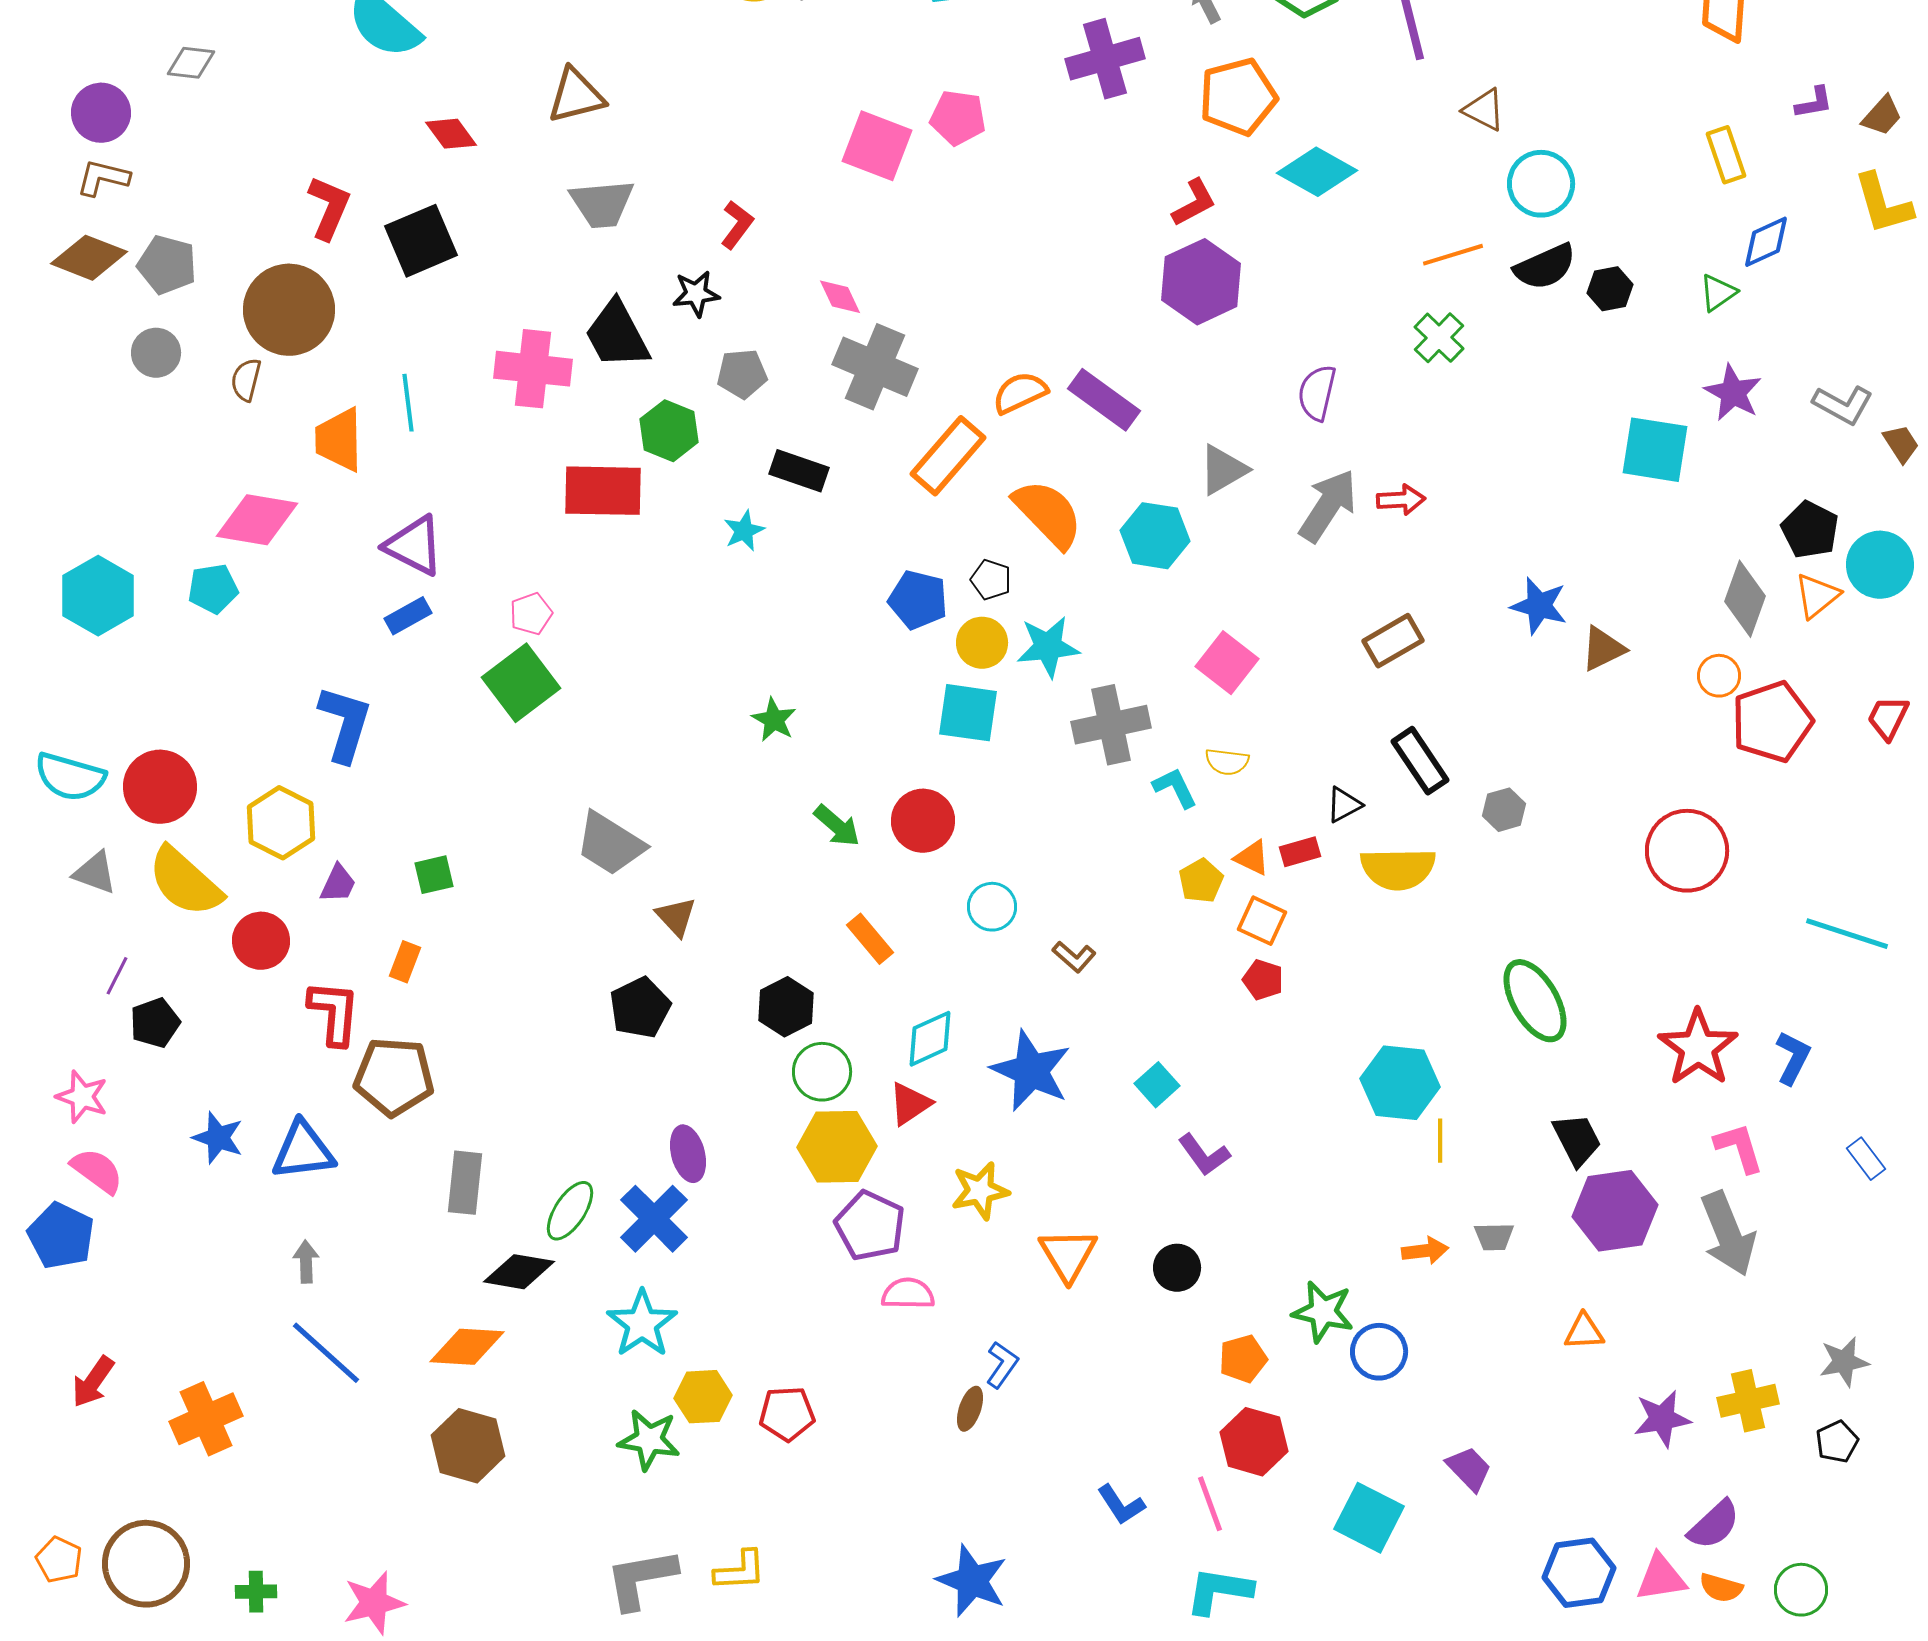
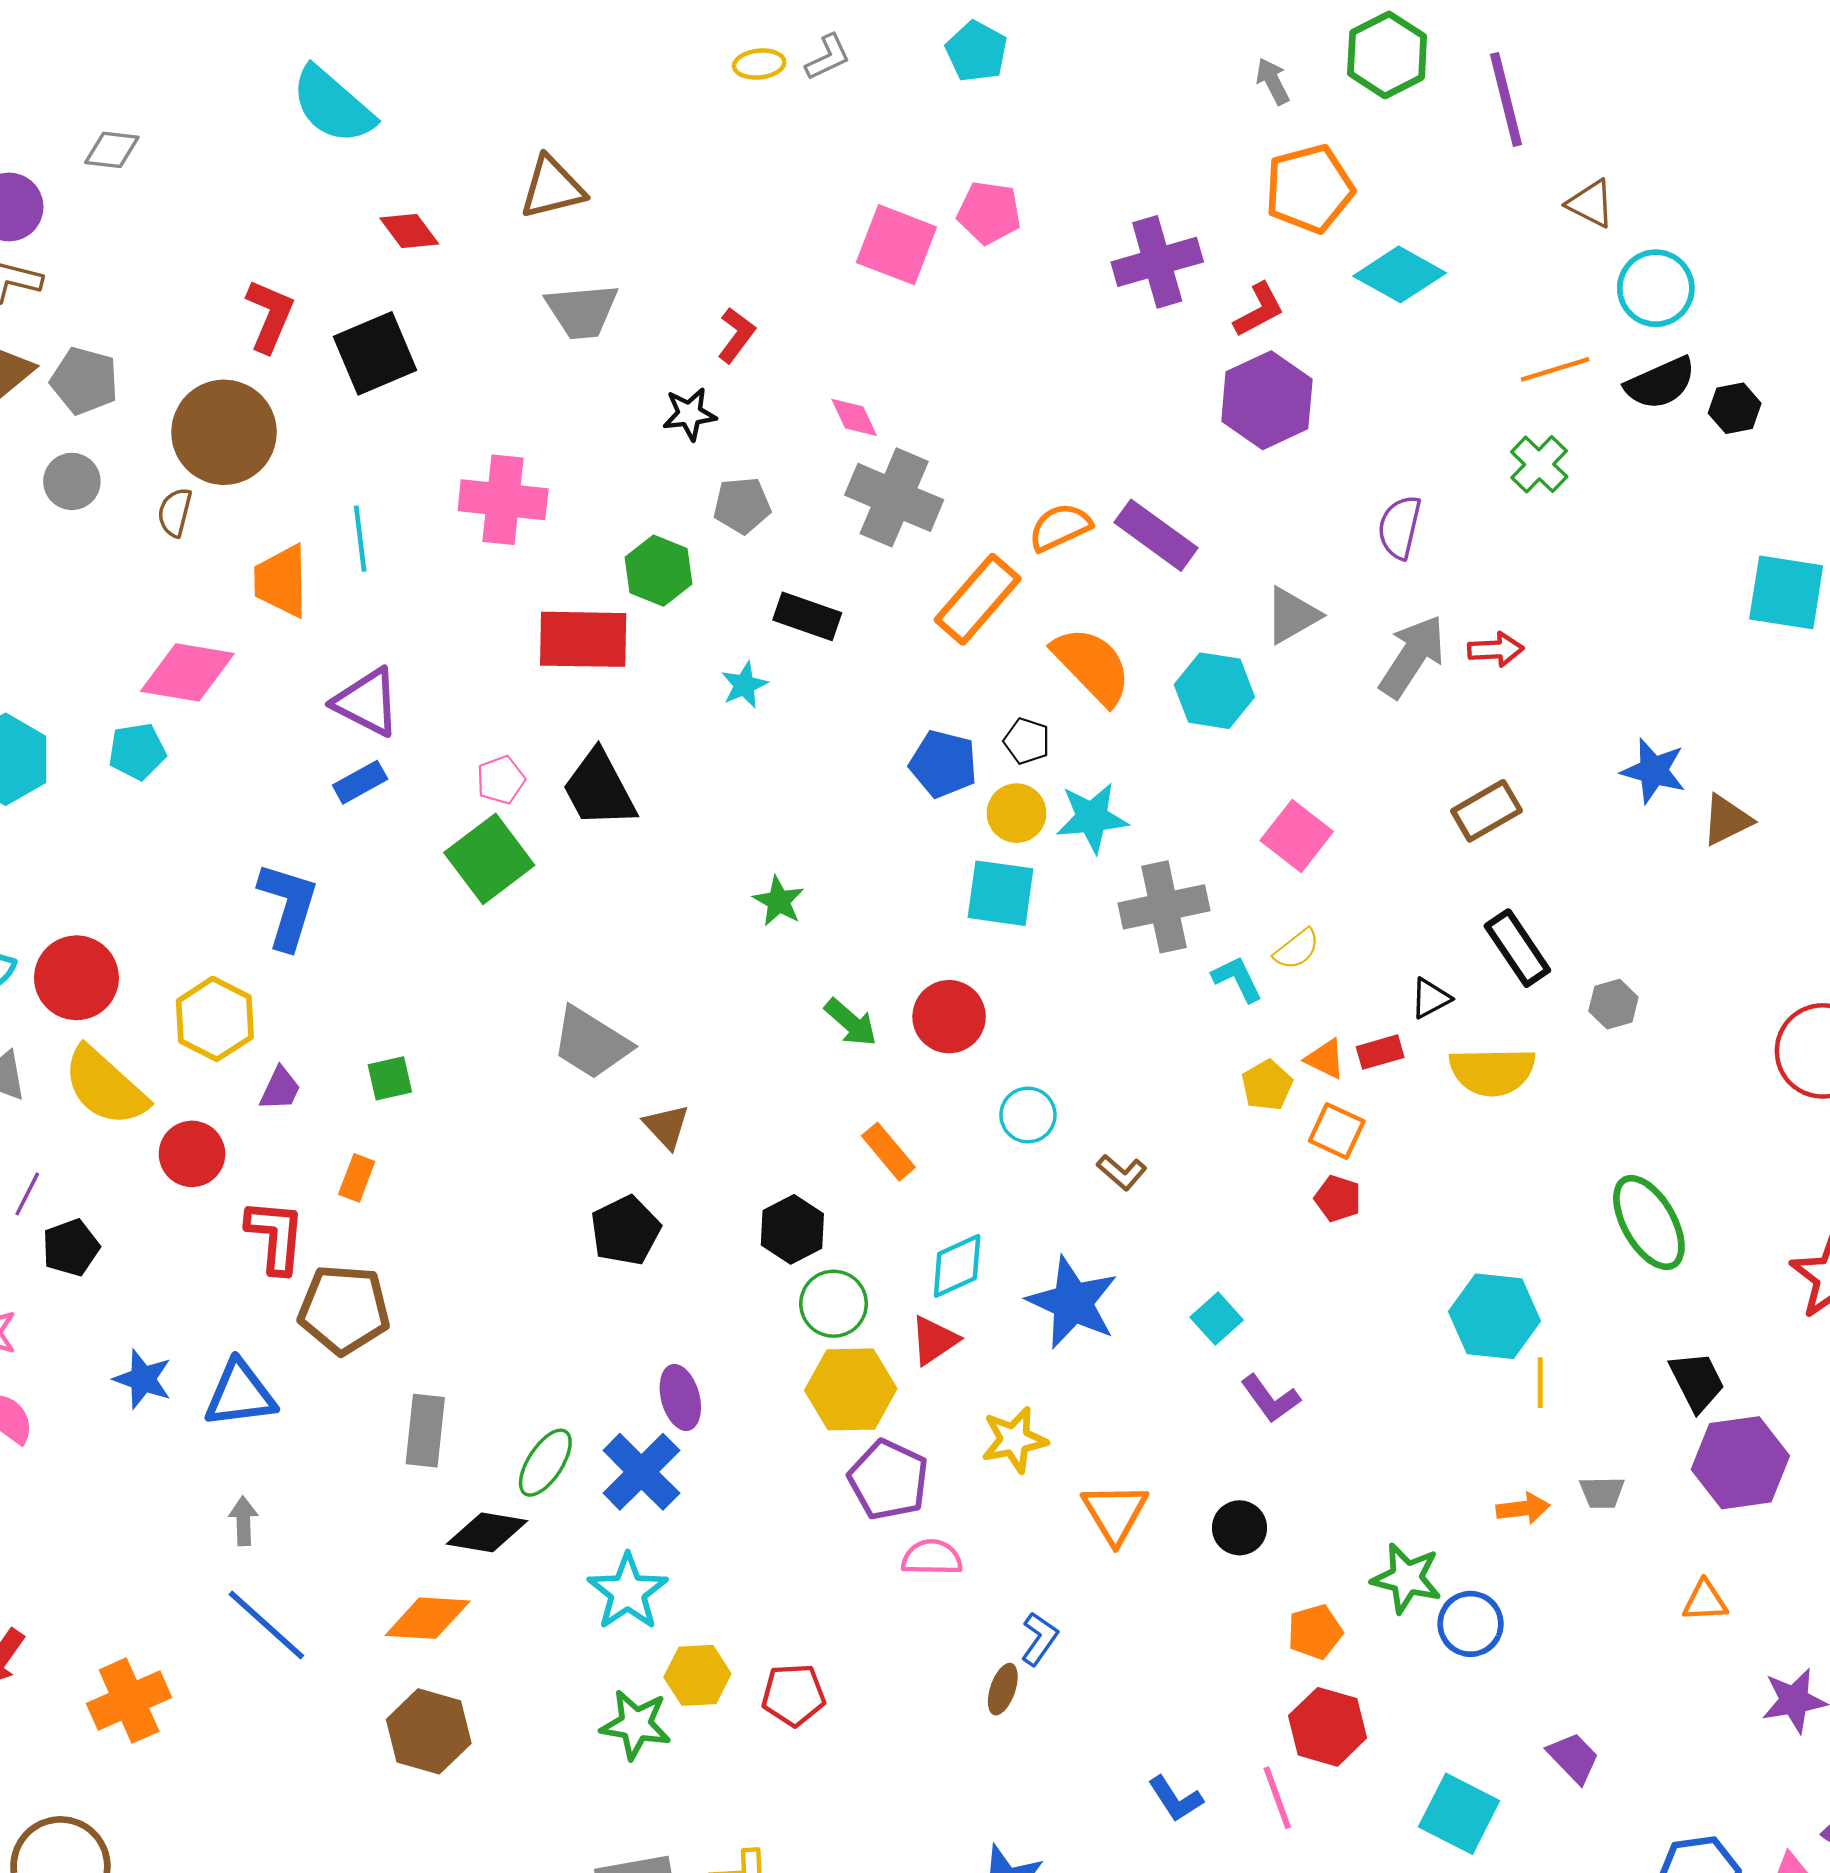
purple cross: (1105, 59) -> (1157, 262), moved
black trapezoid: (617, 335) -> (599, 789), moved
yellow semicircle: (1227, 762) -> (1297, 949), turned -45

